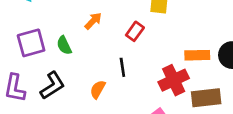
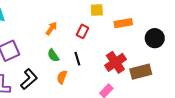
green semicircle: (64, 45) -> (53, 55), moved
orange rectangle: (197, 55) -> (123, 23), moved

